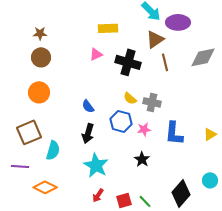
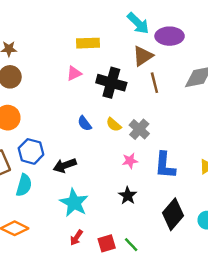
gray cross: (152, 102) -> (139, 129), turned 30
blue semicircle: (88, 106) -> (85, 123), moved
blue hexagon: (121, 121) -> (31, 151), moved
black arrow: (88, 133) -> (65, 165), turned 54
black diamond: (181, 193) -> (173, 214), moved

